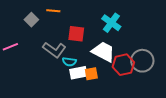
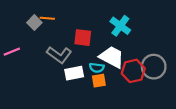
orange line: (53, 11) -> (47, 18), moved
cyan semicircle: (69, 62) -> (97, 68), moved
white rectangle: (78, 73) -> (74, 73), moved

